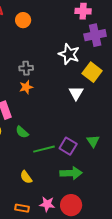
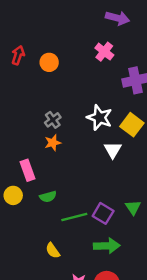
pink cross: (83, 11) -> (104, 52), moved, turned 35
white star: (69, 54) -> (100, 117), moved
gray cross: (26, 68) -> (53, 120), turned -32
green semicircle: (22, 132) -> (48, 197), turned -56

